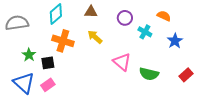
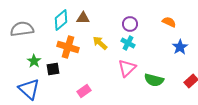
brown triangle: (91, 12) -> (83, 18), moved
cyan cross: (145, 32) -> (128, 43), moved
pink triangle: (122, 62) -> (127, 68), turned 36
pink rectangle: (48, 85) -> (84, 91), moved

